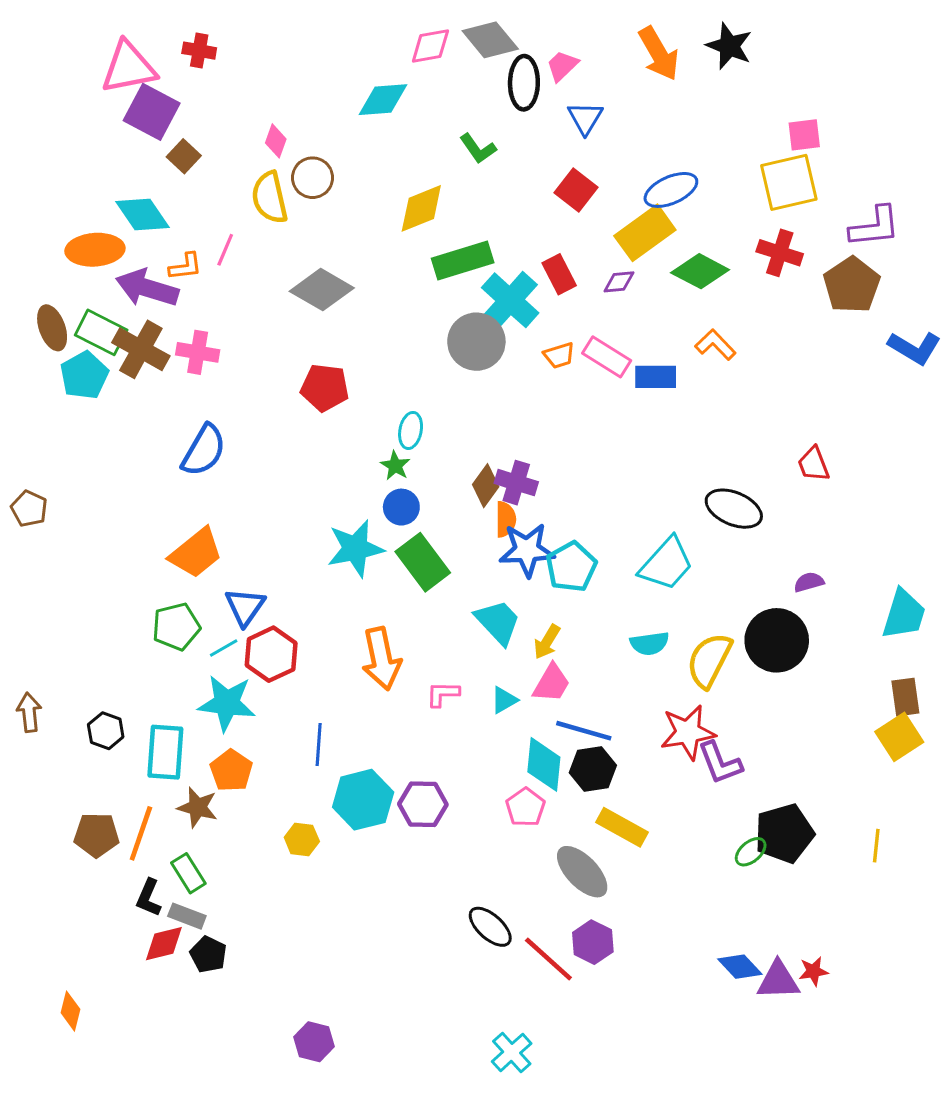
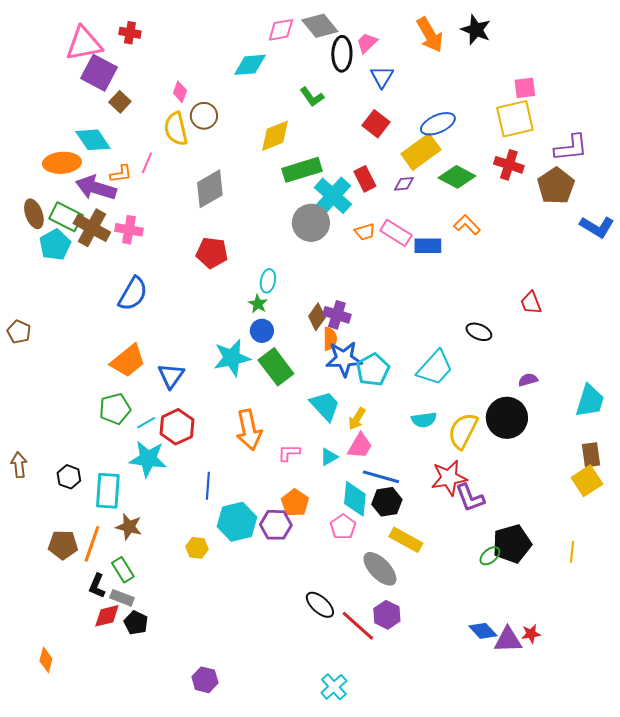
gray diamond: (322, 290) -> (210, 189), turned -60
black ellipse: (734, 509) -> (479, 332), size x0.7
blue triangle: (245, 607) -> (171, 376), moved
orange pentagon: (231, 771) -> (295, 503), moved

